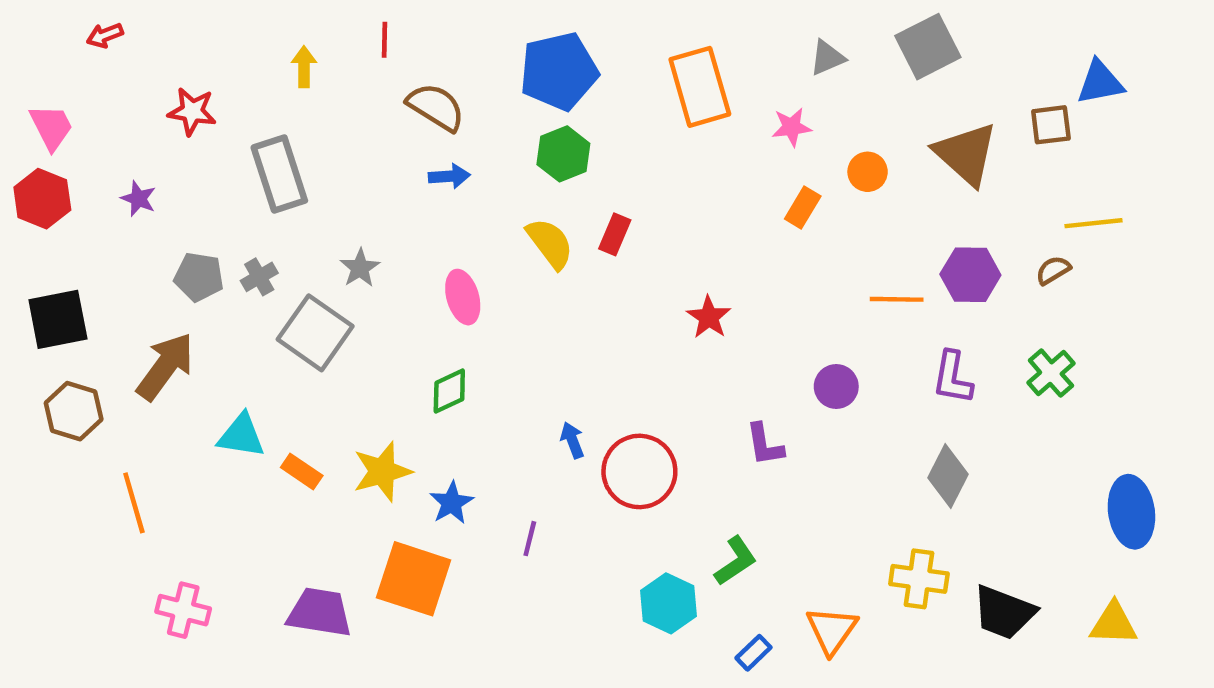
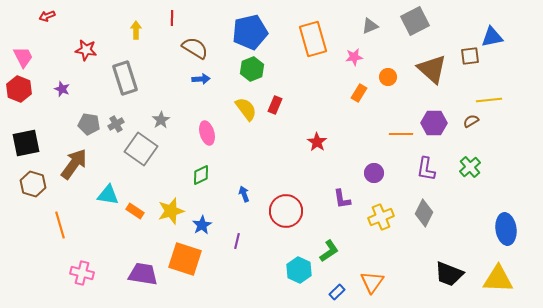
blue arrow: (572, 440) -> (244, 194), moved
yellow cross: (919, 579) -> (381, 217), moved, turned -30
yellow triangle: (1114, 624) -> (498, 279), size x1.4

